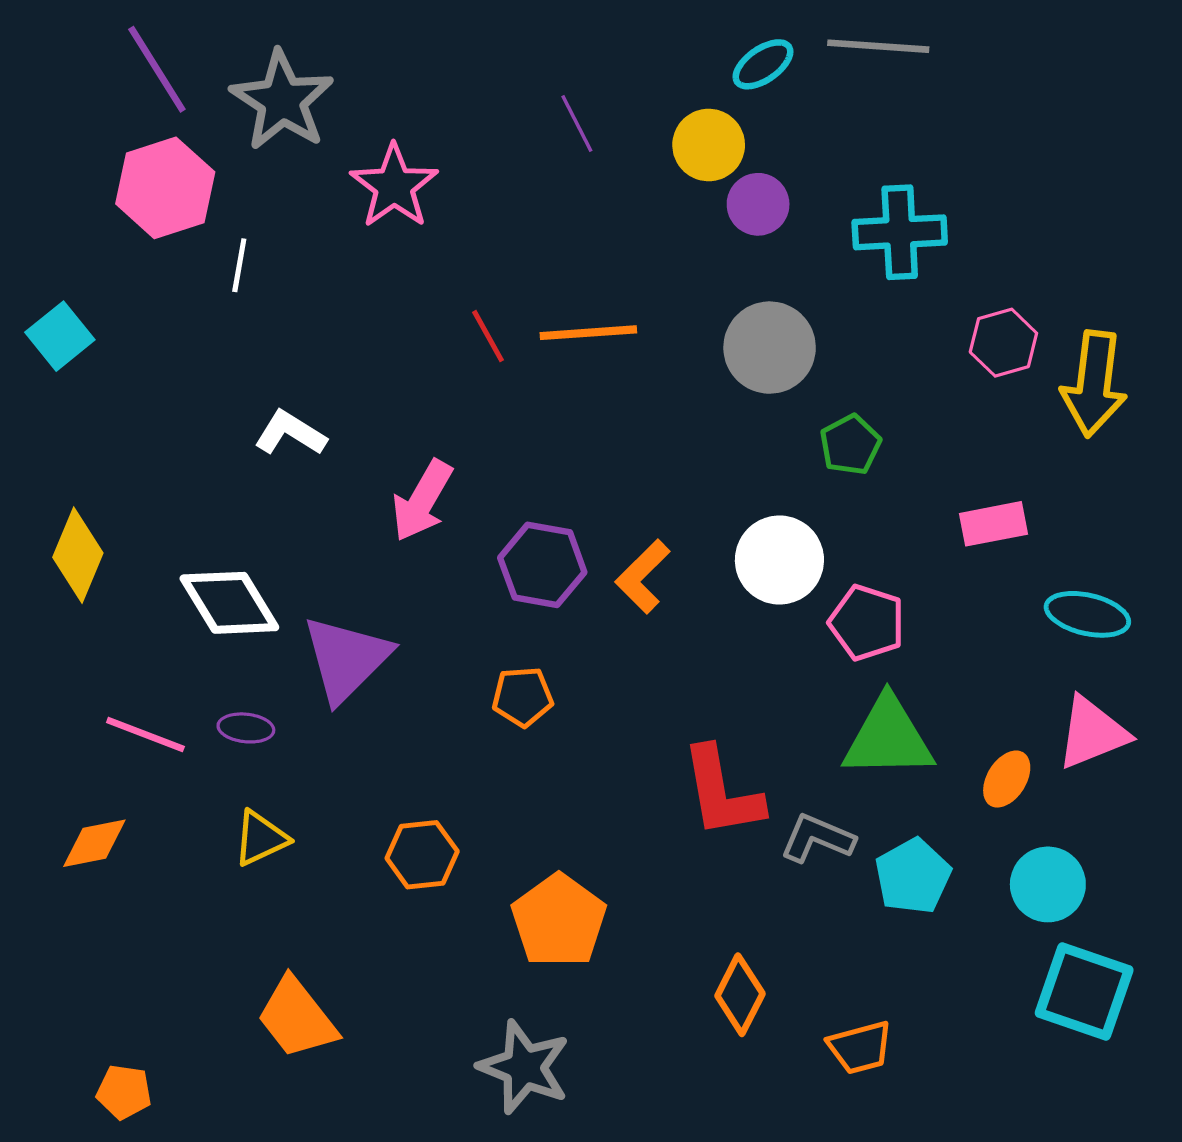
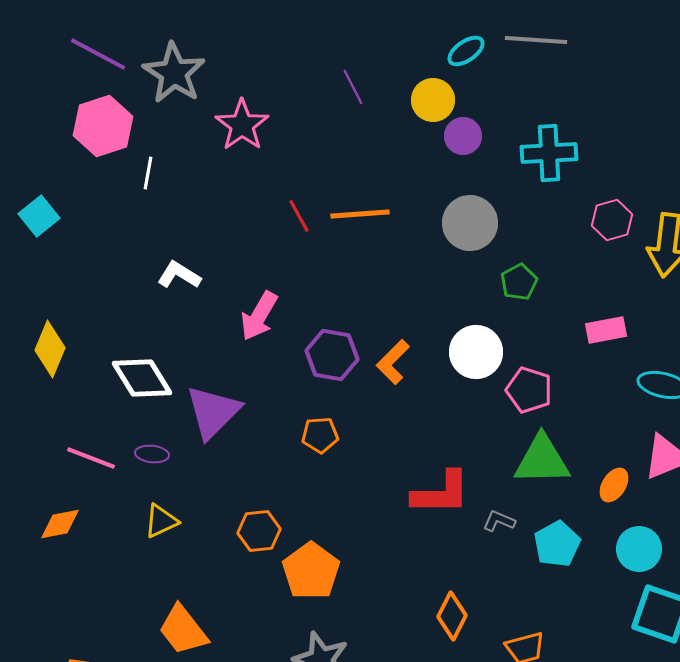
purple line: (157, 69) -> (98, 54), turned -30
red L-shape: (722, 792) -> (441, 493), turned -80
gray L-shape: (817, 838) -> (499, 521), size x0.7
orange pentagon: (559, 921) -> (311, 571), moved

